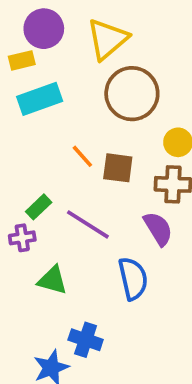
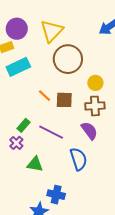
purple cross: (22, 238) -> (16, 143), turned -32

